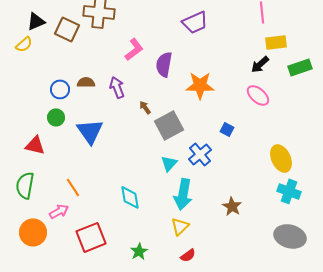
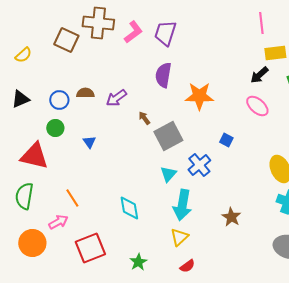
black triangle: (36, 21) -> (20, 99), moved
purple trapezoid: (195, 22) -> (165, 33), moved, turned 132
pink L-shape: (134, 49) -> (133, 32), moved
purple arrow: (117, 87) -> (116, 98), turned -105
blue triangle: (90, 131) -> (89, 142), size x0.5
red triangle: (35, 145) -> (34, 156), size x1.4

